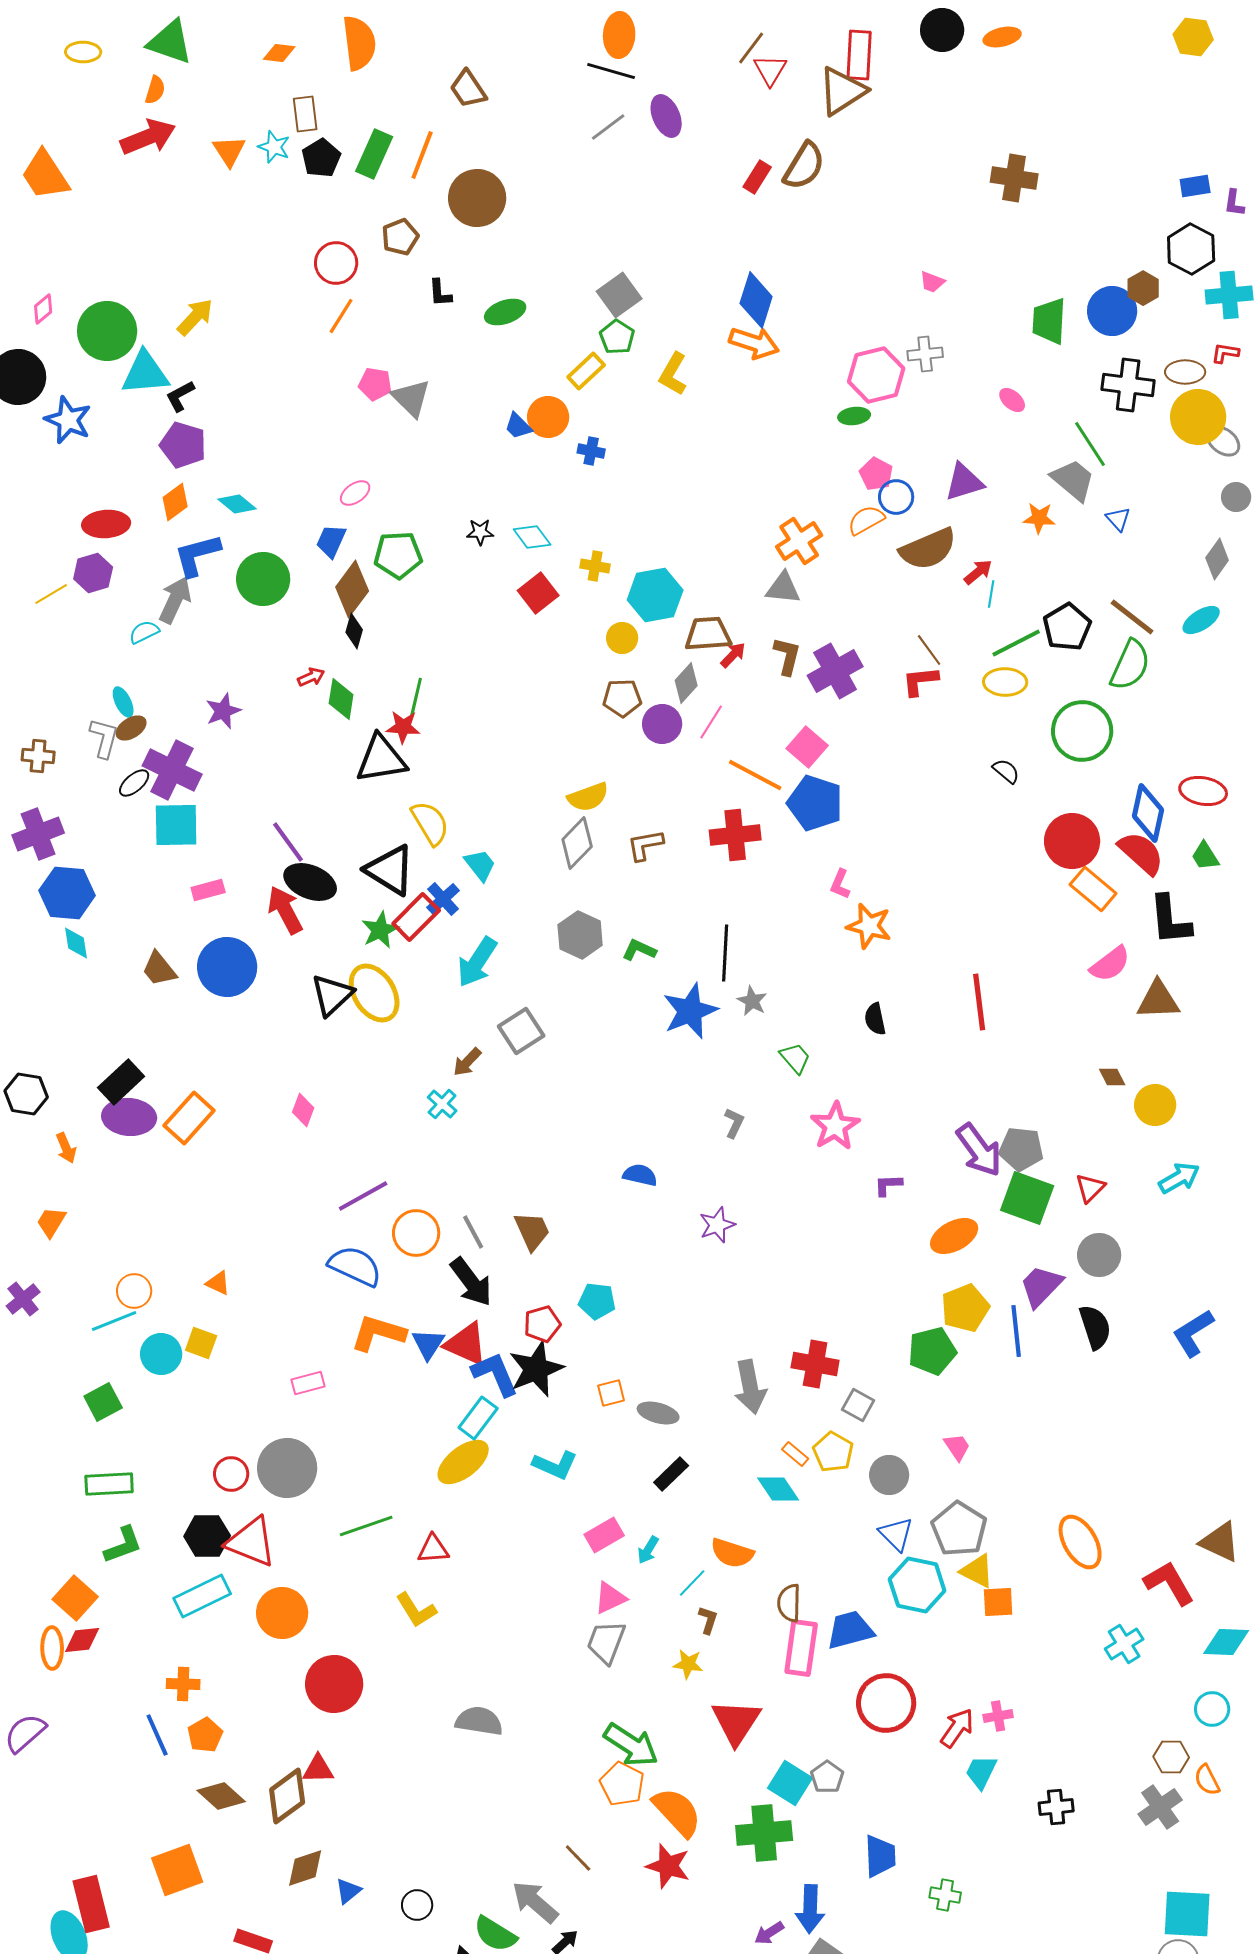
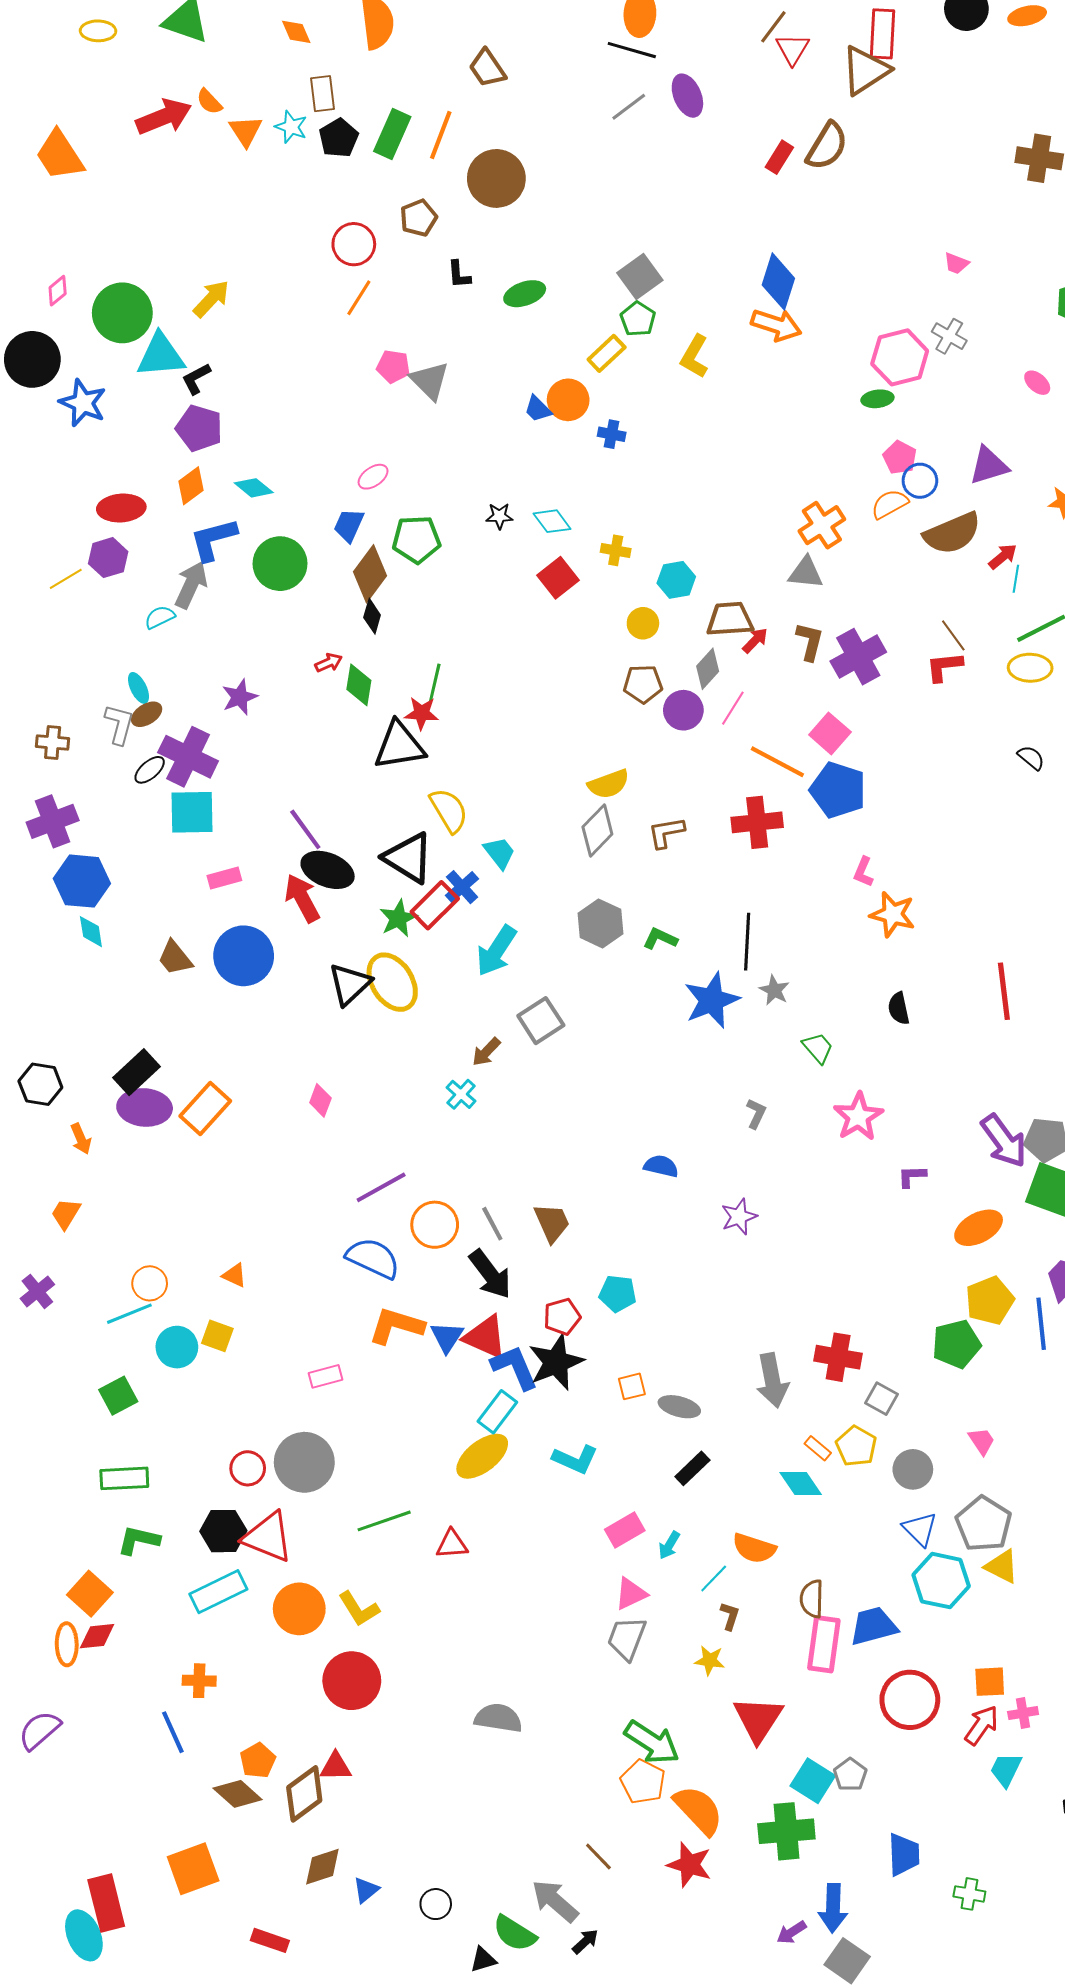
orange diamond: (279, 53) -> (296, 32), turned 60
orange semicircle: (155, 90) -> (209, 102), moved, turned 120
gray cross: (925, 354) -> (949, 336), turned 36
cyan hexagon: (655, 595) -> (676, 580), size x0.7
green L-shape: (123, 1545) -> (138, 1540), turned -147
orange square: (998, 1602) -> (990, 1682), moved
yellow L-shape: (416, 1610) -> (359, 1609), moved
orange pentagon: (205, 1735) -> (258, 1761), moved

